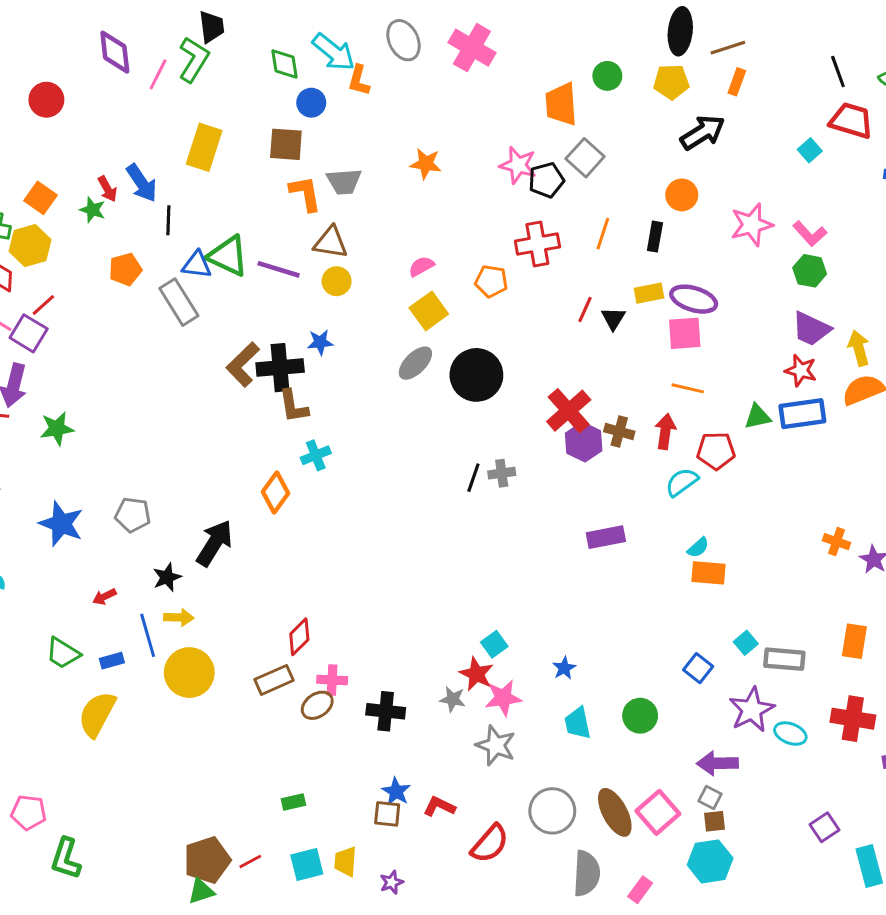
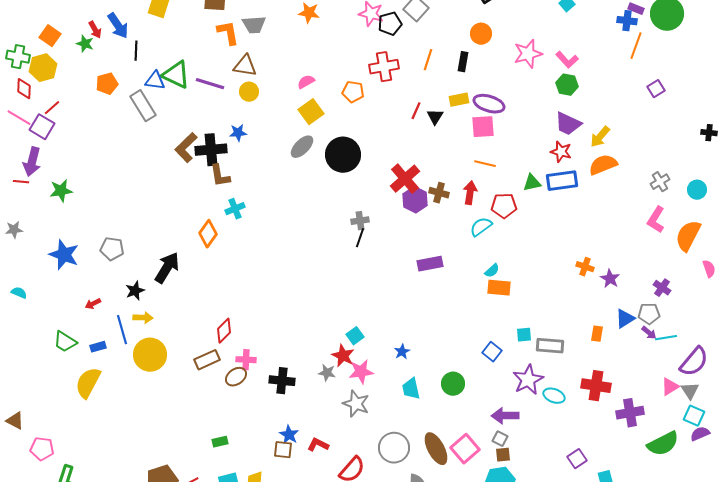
yellow arrow: (859, 348) -> (600, 137), turned -125
black line: (473, 478) -> (360, 238), moved
orange rectangle: (854, 641) -> (597, 334), size x0.7
cyan square: (746, 643) -> (524, 335), turned 35

